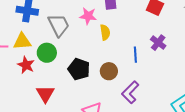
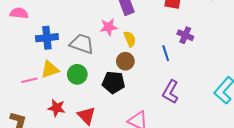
gray trapezoid: (59, 25) -> (82, 44), turned -30
red star: (26, 65) -> (57, 108), moved
brown circle: (109, 71) -> (125, 61), moved

